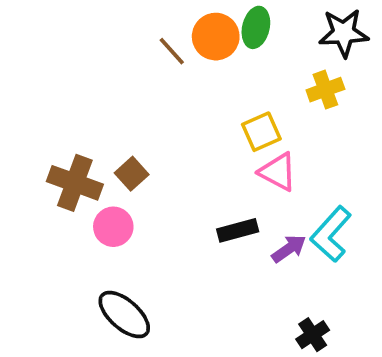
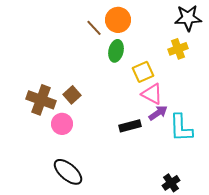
green ellipse: (256, 27) -> (116, 51), moved
cyan L-shape: (331, 234) -> (181, 128), turned -44
purple arrow: (289, 249) -> (158, 113), moved

